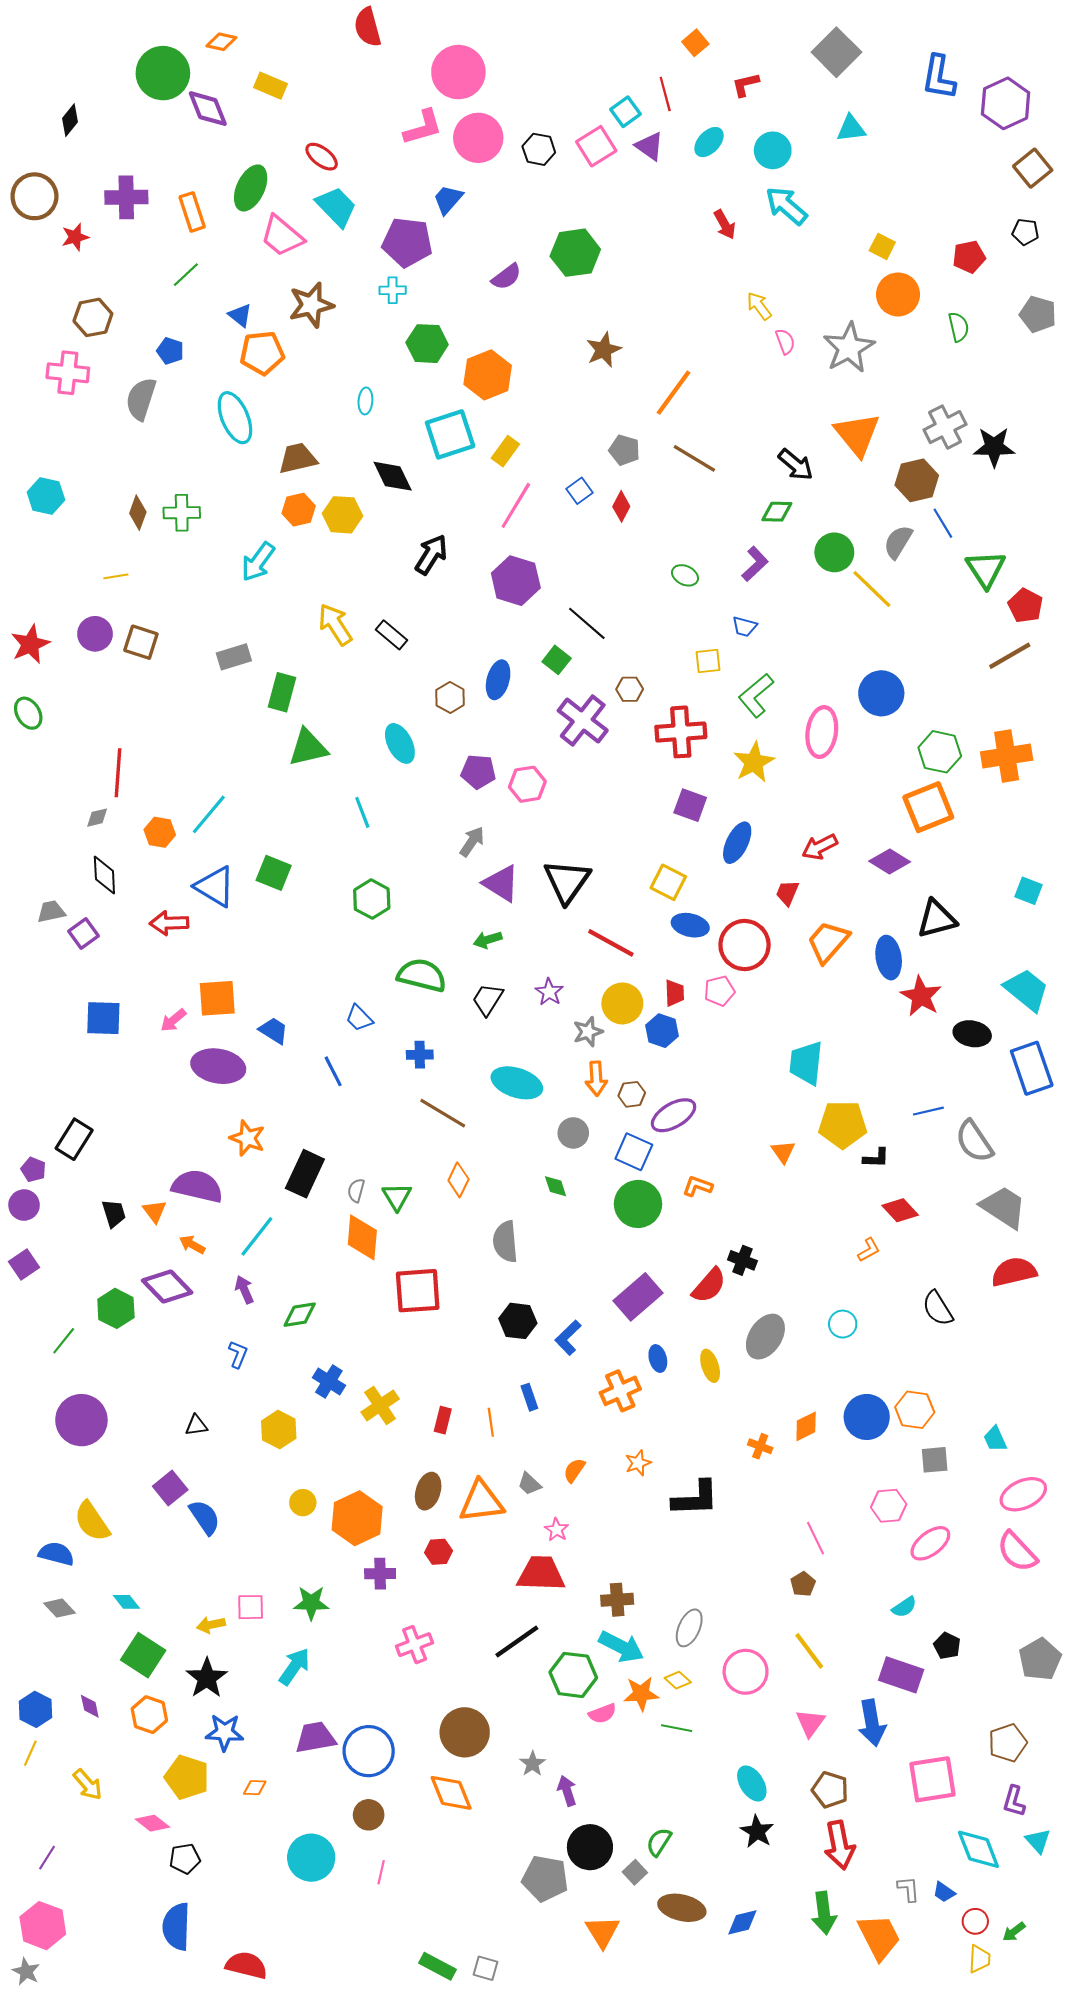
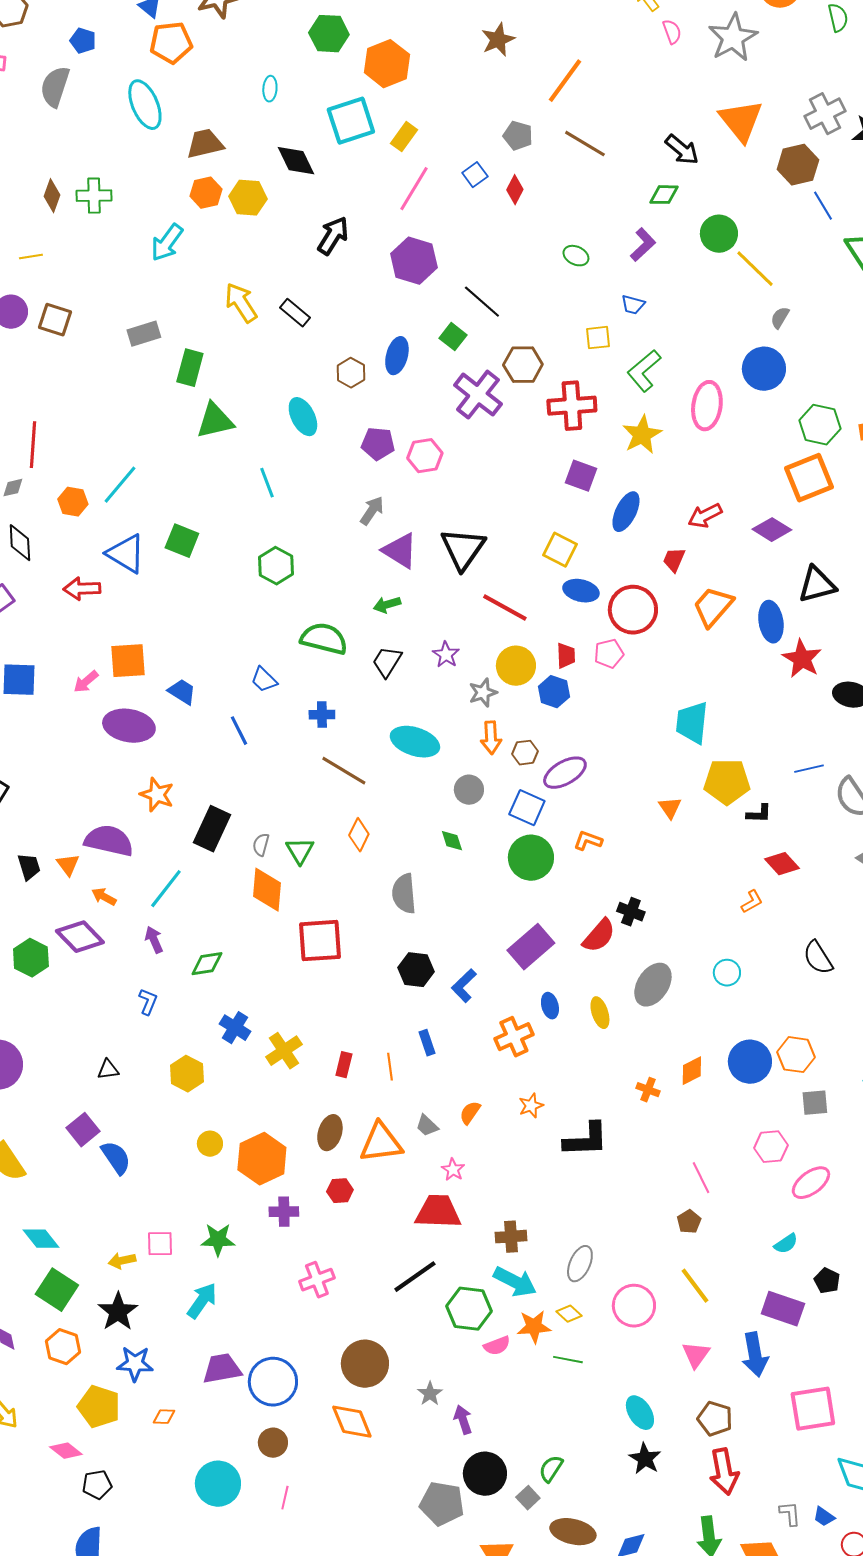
gray semicircle: (898, 542) -> (780, 318), moved, size x0.7
brown hexagon: (630, 689) -> (523, 365), size x1.5
cyan diamond: (126, 1602) -> (41, 1239), size x1.4

